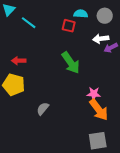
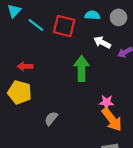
red square: (69, 26) -> (64, 26), moved, size x1.5
white arrow: (101, 39) -> (102, 42), moved, turned 35
green arrow: (71, 63) -> (82, 68), turned -145

